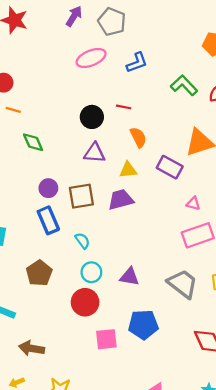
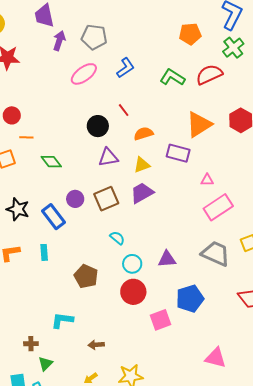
red line: (124, 107) -> (124, 110), turned 56
orange semicircle: (138, 137) -> (143, 134), turned -66
blue rectangle: (48, 220) -> (53, 217), moved
brown arrow: (32, 348) -> (96, 345), size x0.7

